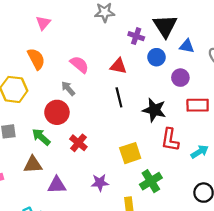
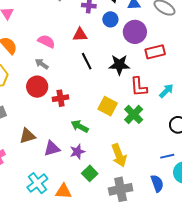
purple circle: (180, 78) -> (135, 32), size x1.5
green arrow: (41, 137) -> (80, 126), moved
red cross: (78, 143) -> (61, 98), moved, turned -35
yellow square: (130, 153) -> (108, 106), turned -30
green cross: (151, 181) -> (134, 114), moved
purple star: (100, 183) -> (77, 152), moved

